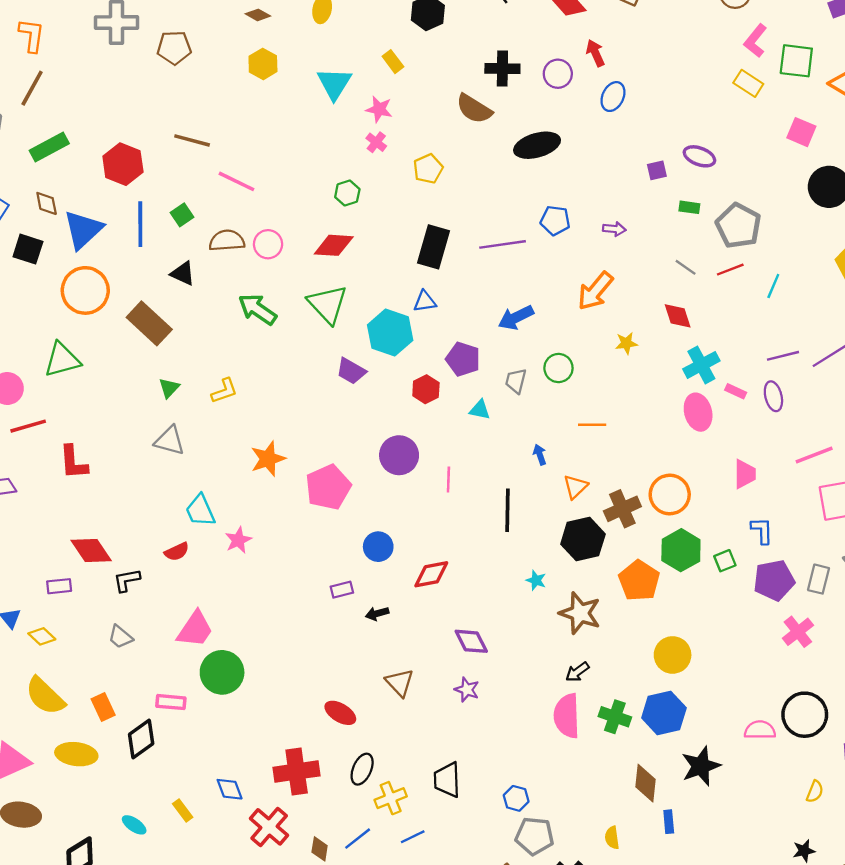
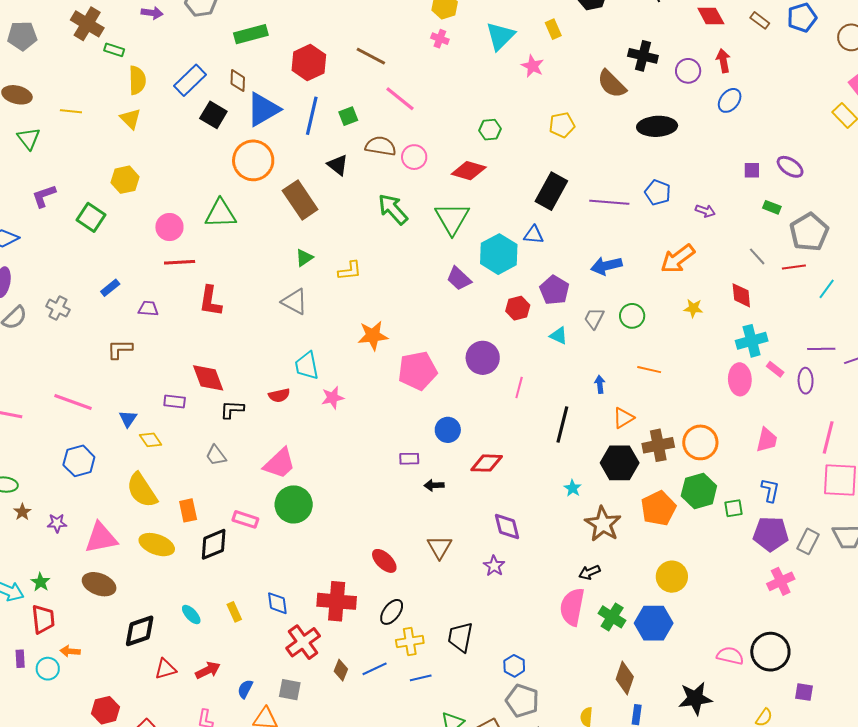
pink cross: (376, 142) -> (440, 39), moved, turned -30
pink line: (814, 455) -> (828, 437), turned -68
black star: (701, 766) -> (695, 698), moved

